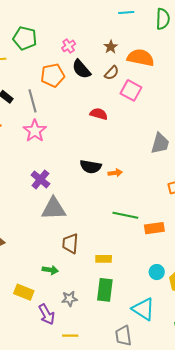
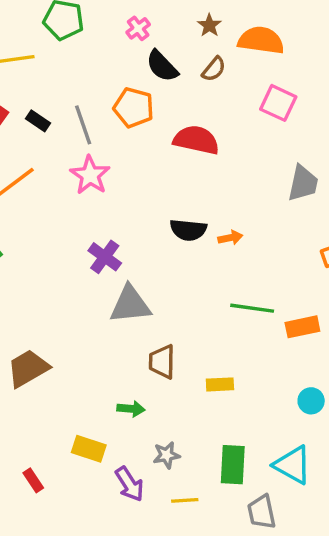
orange pentagon: (53, 75) -> (134, 108), moved, turned 30
pink square: (131, 90) -> (278, 103), moved
red semicircle: (99, 114) -> (196, 140), size x1.5
green rectangle: (105, 290) -> (233, 465), moved
yellow line: (70, 336) -> (185, 500), moved

